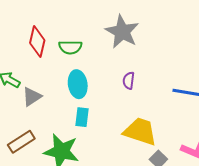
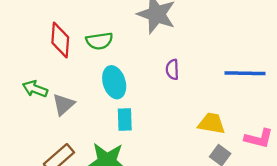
yellow trapezoid: (140, 131) -> (212, 123), moved, size x0.7

